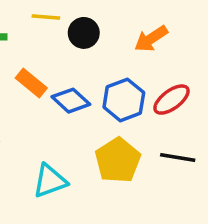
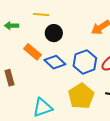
black circle: (84, 33) -> (54, 33), moved

